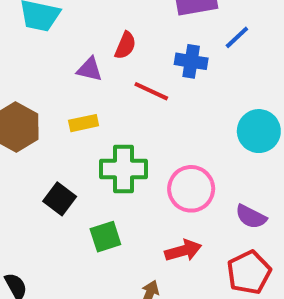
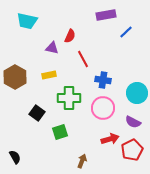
blue cross: (191, 61) -> (103, 80), moved
red line: (151, 91) -> (83, 59), turned 36
cyan circle: (259, 131) -> (137, 93), moved
red arrow: (183, 251) -> (110, 139), moved

